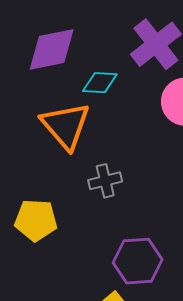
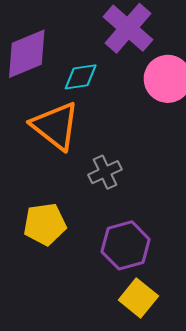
purple hexagon: (138, 261) -> (126, 245), moved

